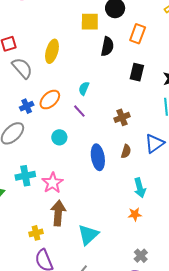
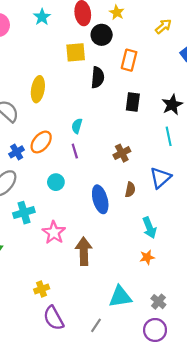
purple line: (79, 111) -> (75, 151), turned 32
cyan cross: (25, 176) -> (24, 213), moved
brown arrow: (58, 213) -> (84, 251), moved
cyan triangle: (88, 235) -> (120, 297), moved, turned 40

